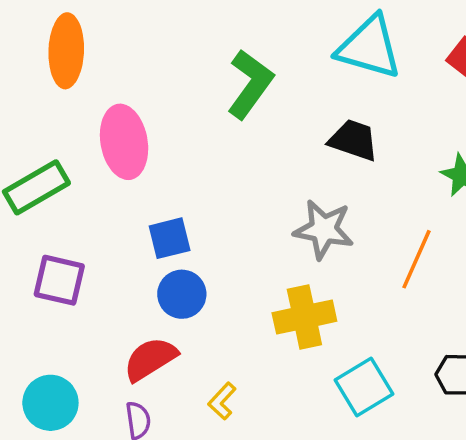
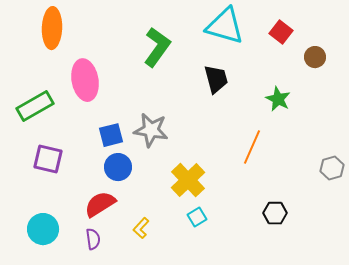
black trapezoid: (353, 140) -> (216, 79), turned 56
gray star: (324, 229) -> (151, 130), moved
yellow cross: (304, 317) -> (188, 180), turned -32
cyan square: (364, 387) -> (197, 217), moved, size x0.6

